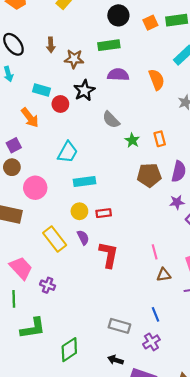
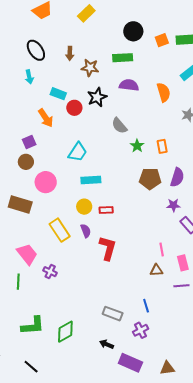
pink line: (155, 252) -> (162, 250), moved
green L-shape: (33, 328) -> (33, 326), moved

